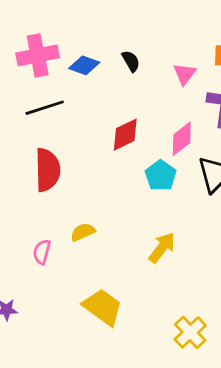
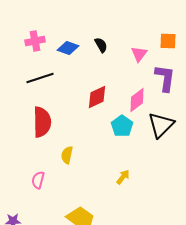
pink cross: (38, 55) -> (35, 41), size x0.7
yellow semicircle: (83, 232) -> (67, 155), moved, turned -54
yellow arrow: (162, 248) -> (123, 177), size x0.7

